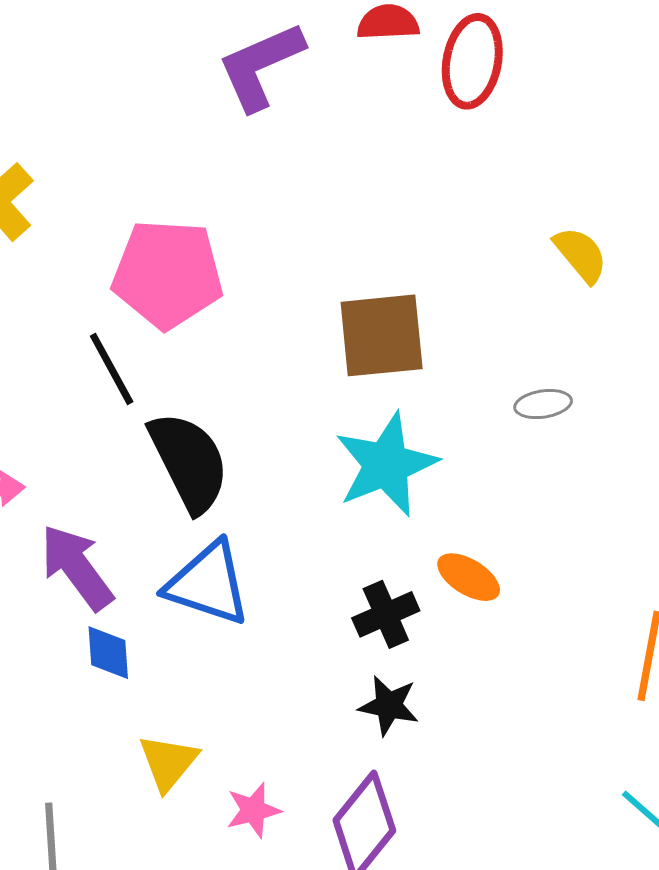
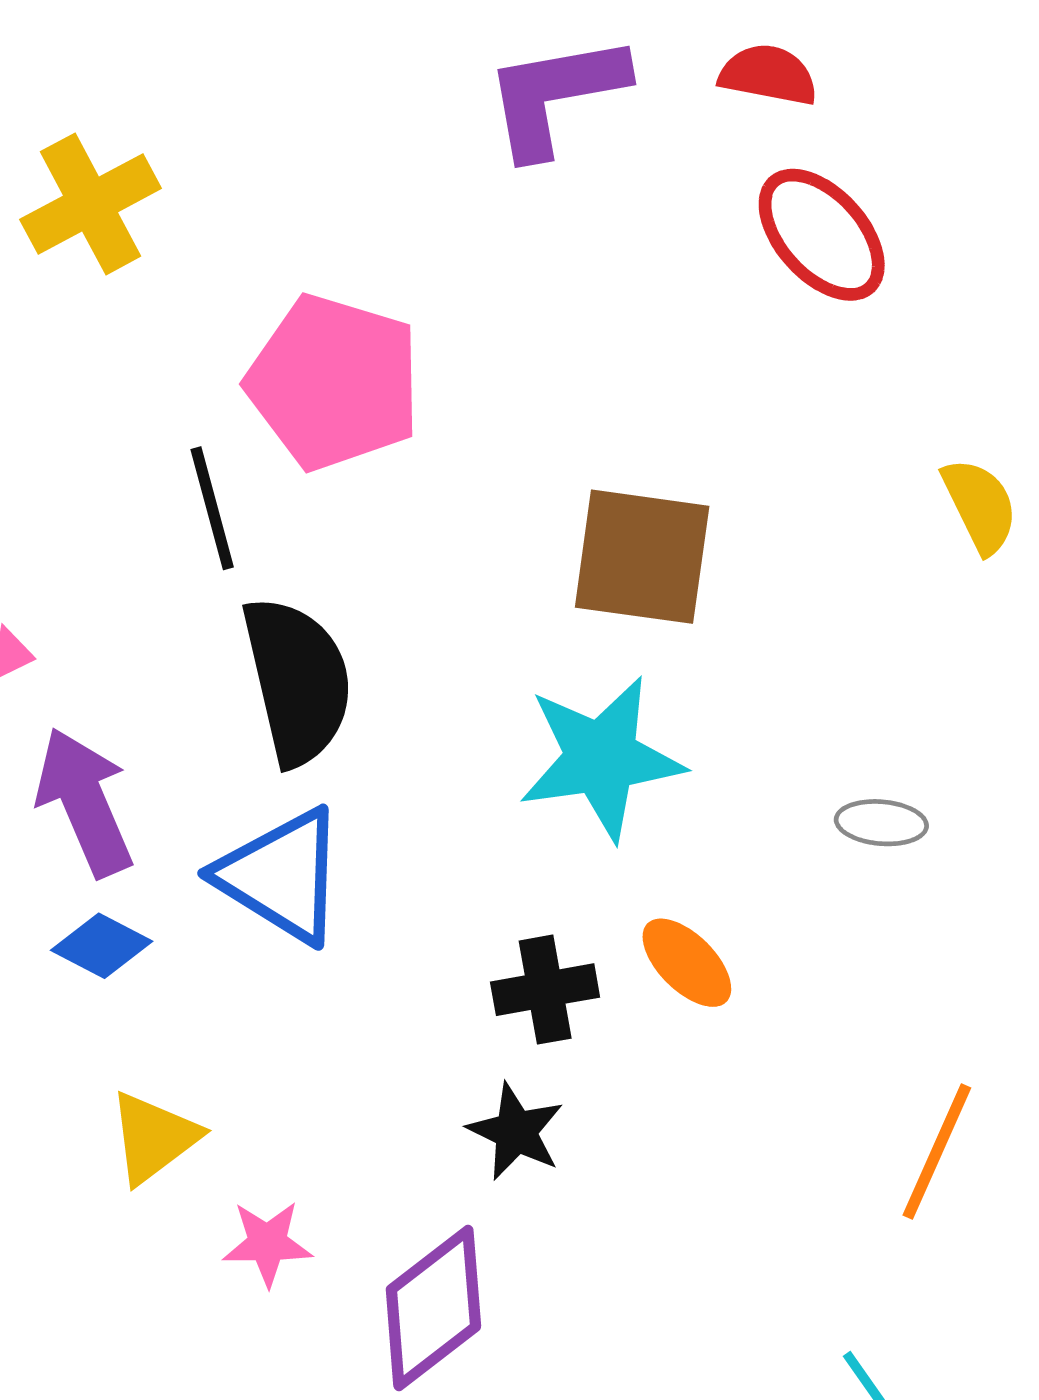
red ellipse: (472, 61) -> (822, 235), moved, turned -66
gray ellipse: (543, 404) -> (881, 823), moved
blue diamond: (108, 653) -> (102, 946), turned -72

